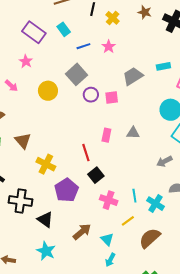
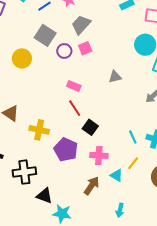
gray trapezoid: (133, 76) -> (81, 25), moved
pink rectangle: (106, 135) -> (74, 86), moved, turned -64
pink cross: (109, 200) -> (99, 155), moved
black triangle: (45, 220) -> (45, 196), moved
cyan triangle: (107, 239) -> (117, 175), moved
cyan arrow: (110, 260) -> (120, 210), moved

